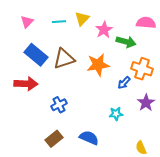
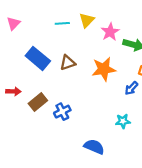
pink triangle: (27, 22) -> (13, 23), moved
brown triangle: (64, 59) -> (68, 63), size x0.7
red arrow: (26, 84) -> (13, 91), moved, size x0.6
brown rectangle: (54, 139) -> (38, 102), moved

